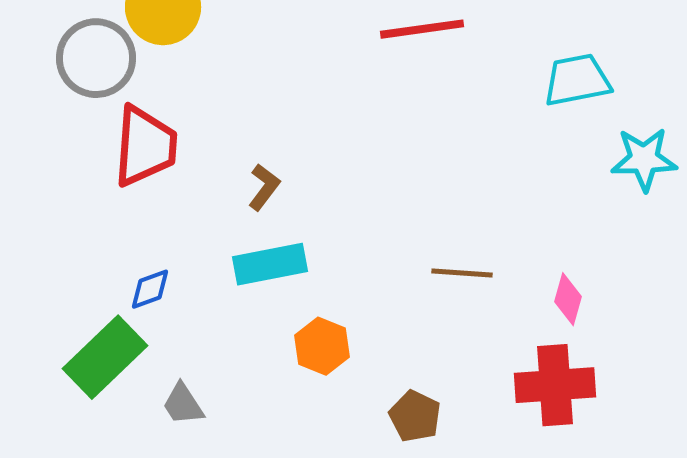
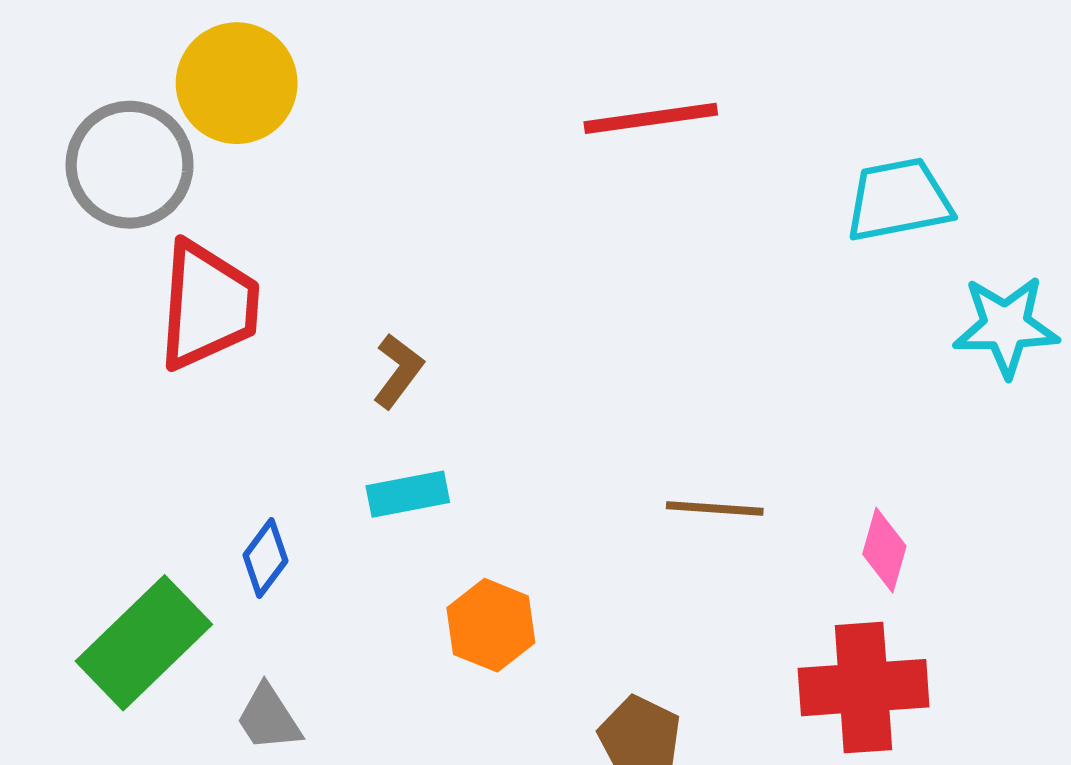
cyan rectangle: (270, 264) -> (408, 494), size x0.7
blue diamond: (150, 289) -> (265, 558), moved, turned -33

